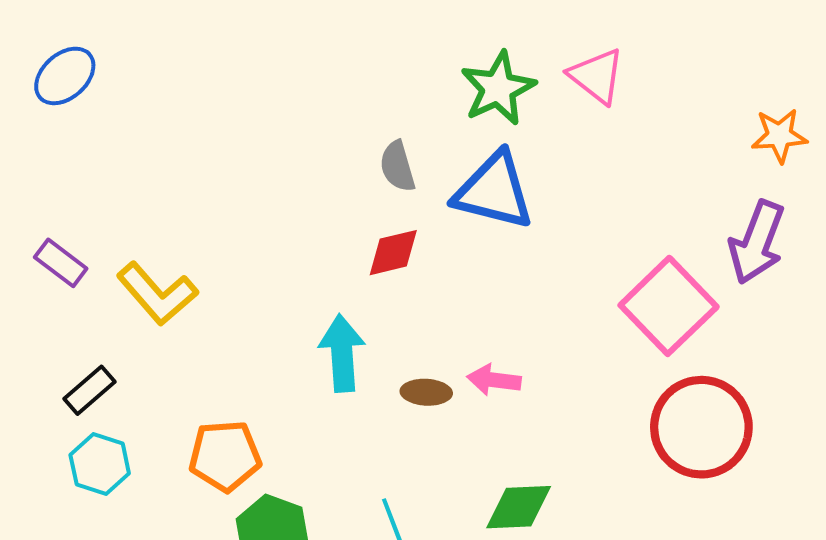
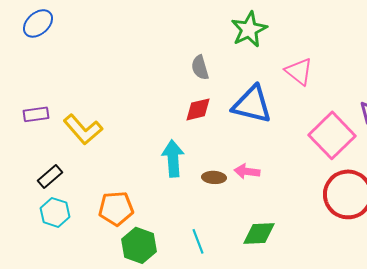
pink triangle: (597, 76) -> (299, 71), moved
blue triangle: (494, 191) -> (252, 104), moved
purple rectangle: (61, 263) -> (36, 114), turned -45

